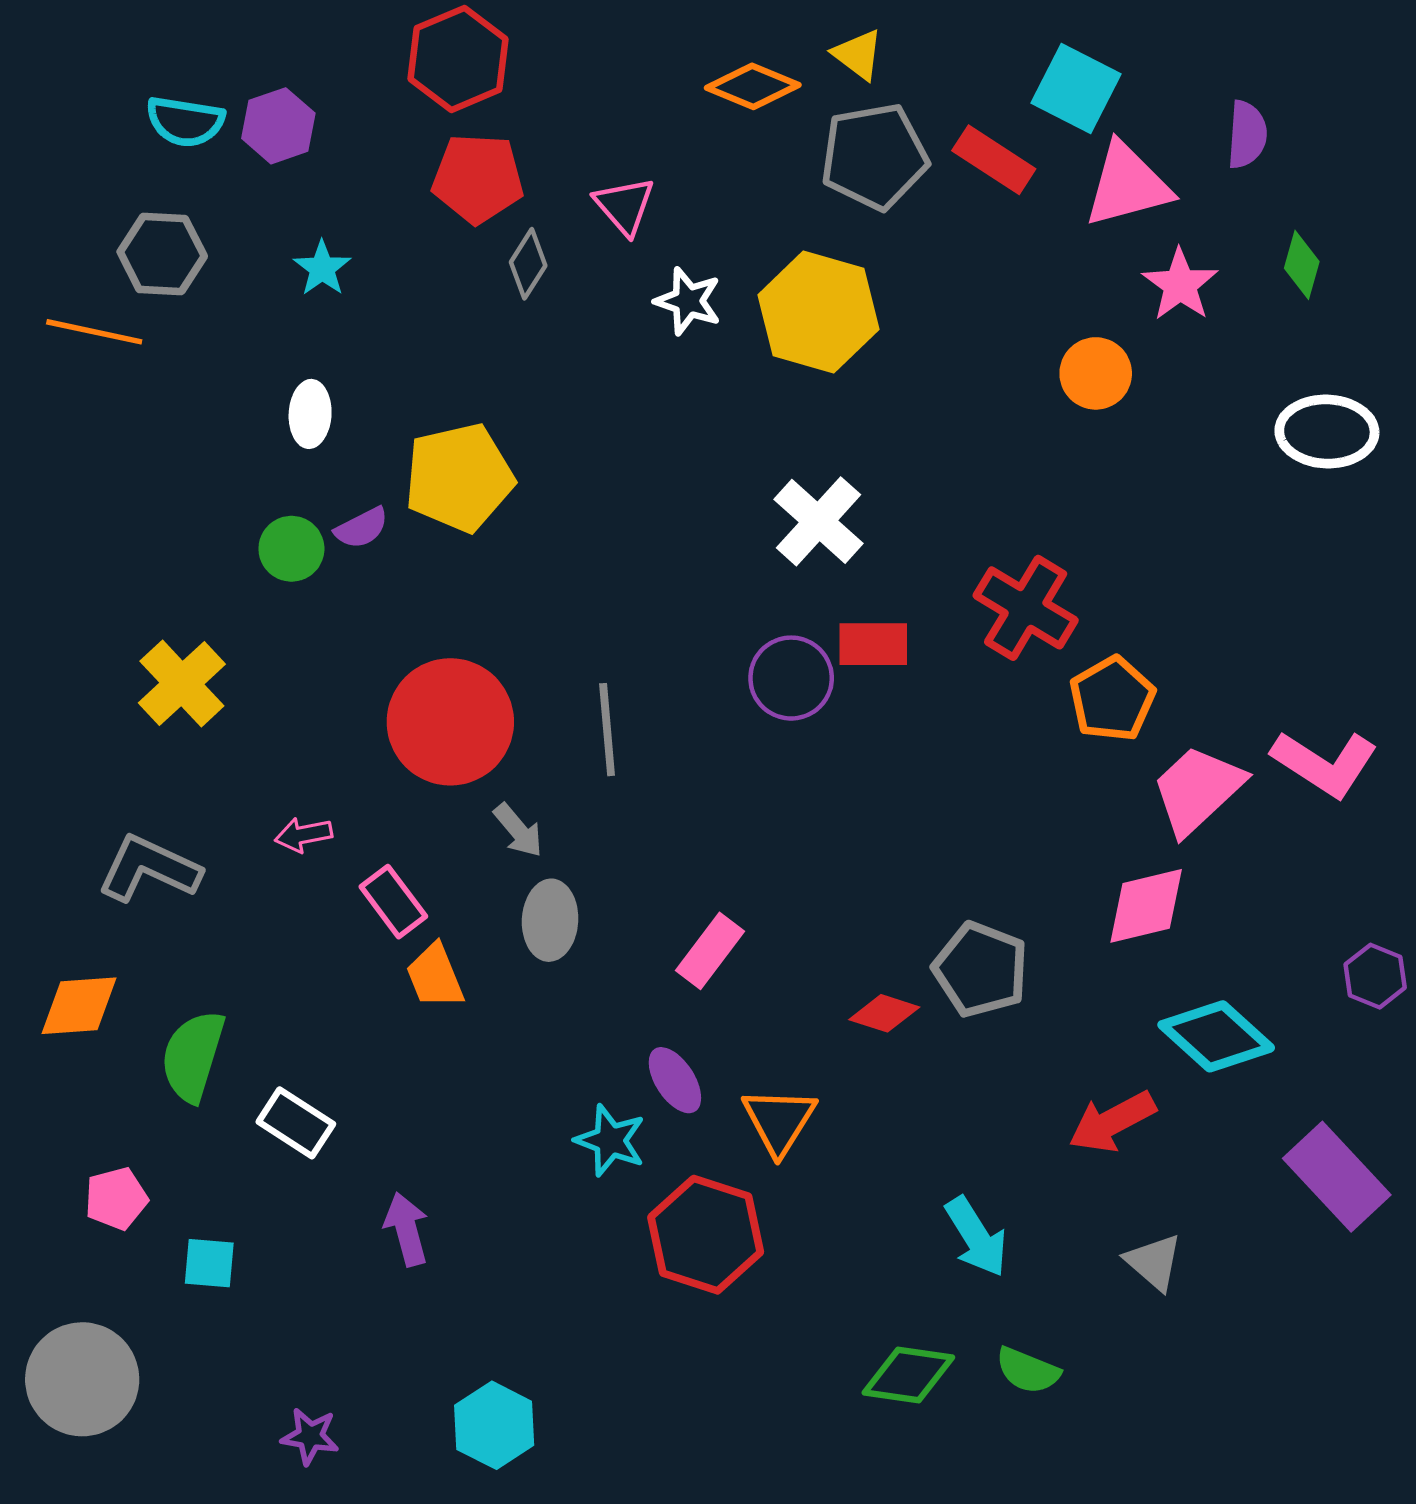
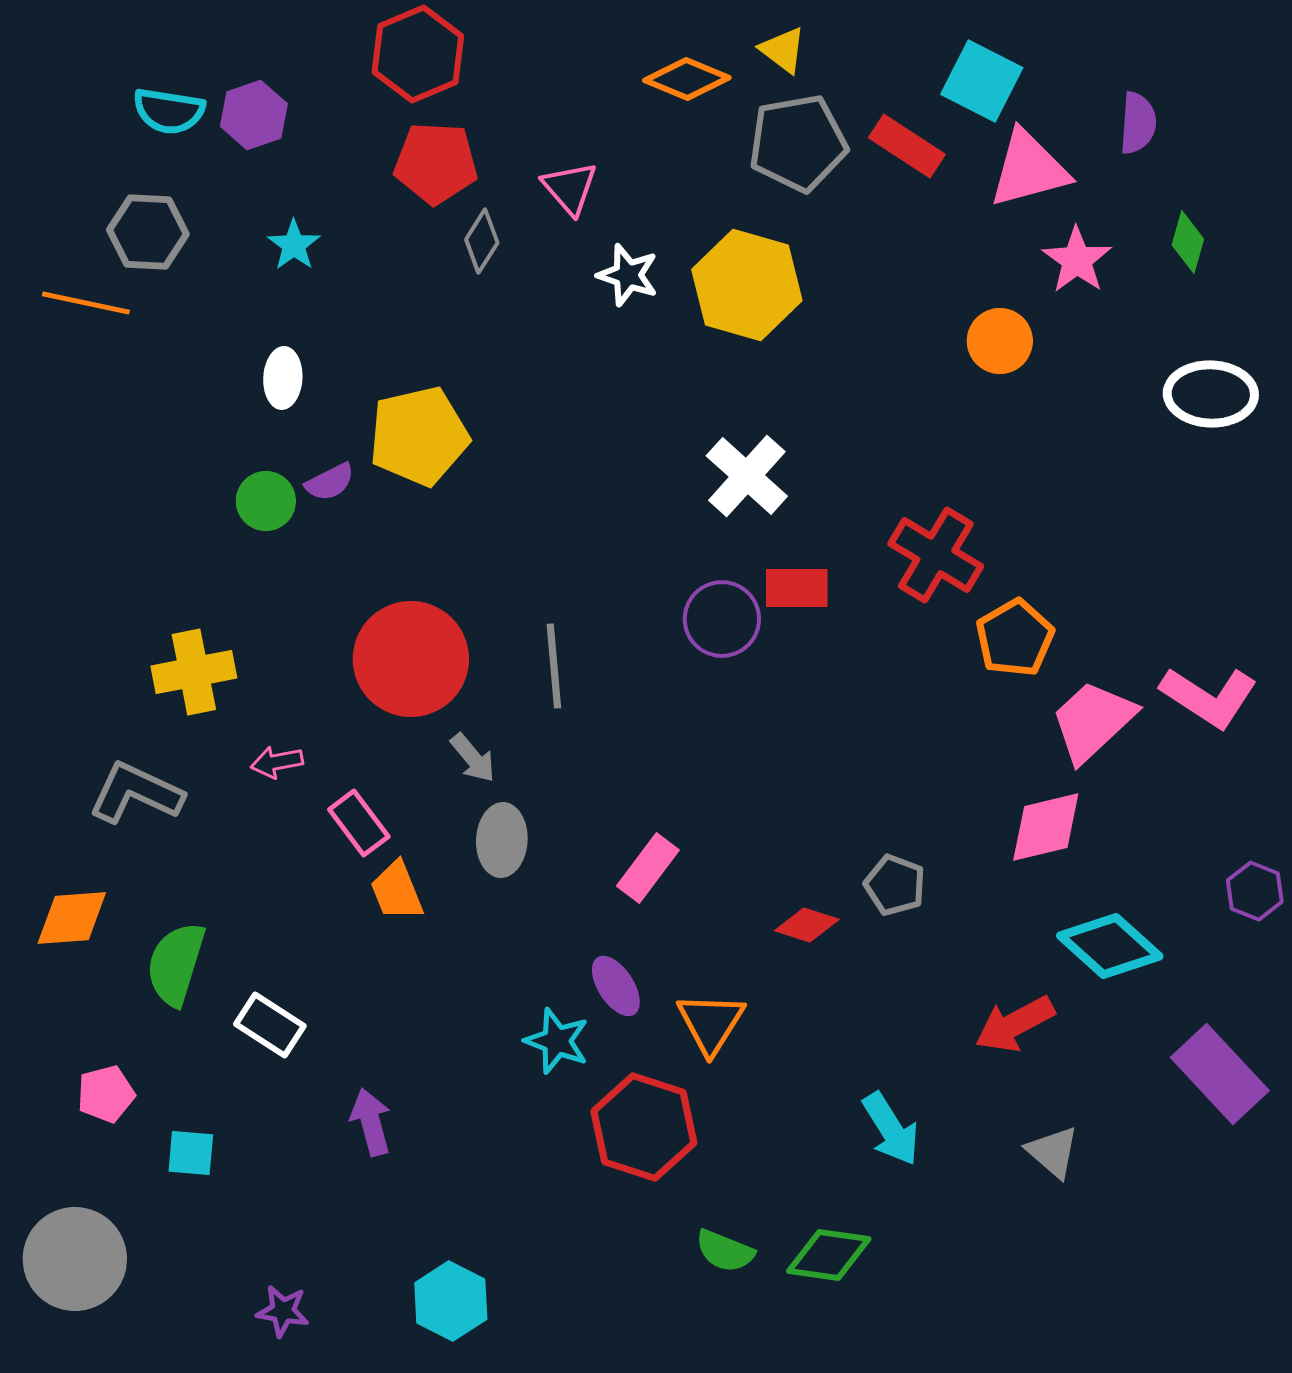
yellow cross: (182, 684) -> (194, 672), moved, turned 32
gray pentagon: (981, 969) -> (895, 885), size x0.7
green semicircle: (1028, 1371) -> (725, 1251), moved

